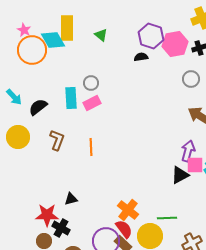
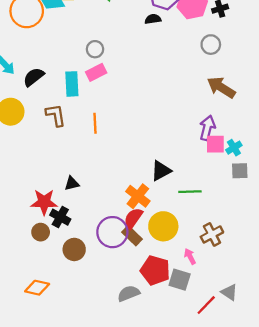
cyan rectangle: (71, 98) -> (72, 84), moved
brown L-shape: (57, 140) -> (56, 115), turned -30
black triangle: (180, 175) -> (161, 171), moved
green line: (167, 218) -> (190, 192), moved
red semicircle: (124, 229) -> (133, 218), turned -108

